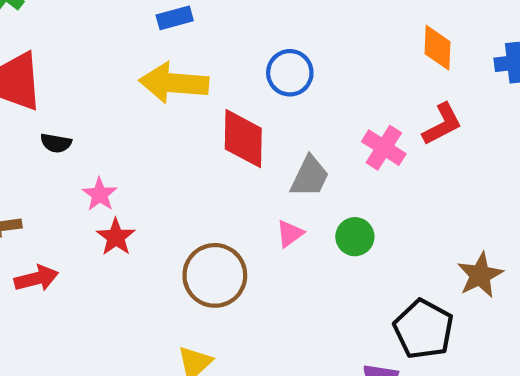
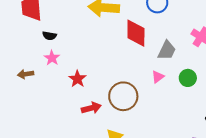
pink star: (100, 194) -> (52, 58), moved
red arrow: (36, 278) -> (91, 108), moved

